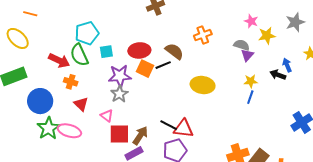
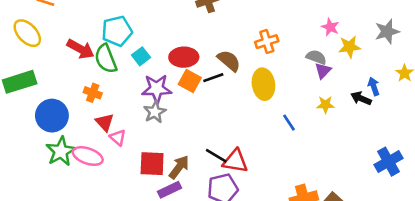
cyan square: (106, 52) -> (141, 56), turned -32
red arrow: (59, 60) -> (81, 49), moved
yellow ellipse: (203, 85) -> (263, 84), moved, turned 70
blue line: (250, 97) -> (289, 123), moved, turned -56
pink triangle: (107, 116) -> (118, 138), moved

